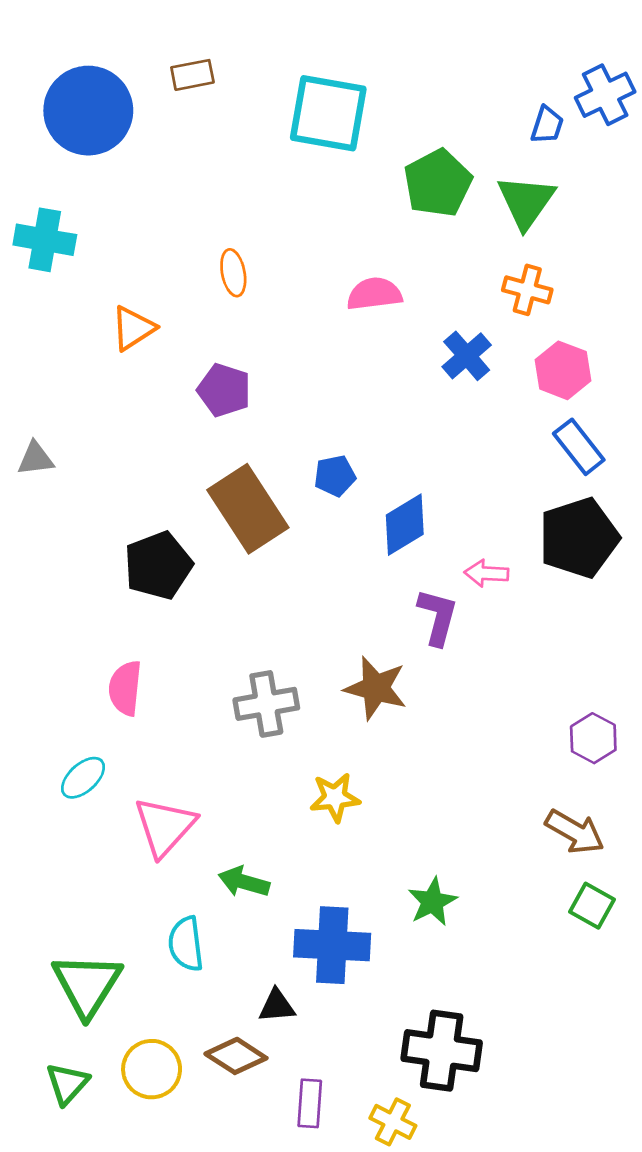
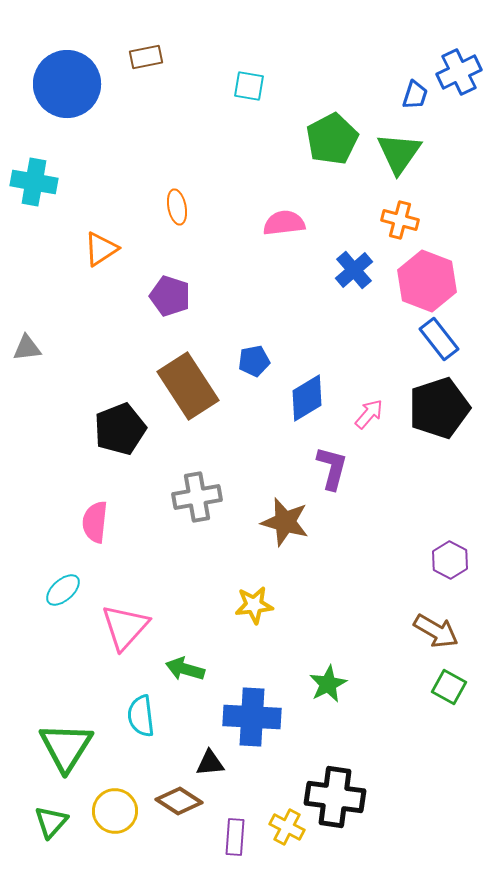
cyan square: (328, 113) -> (249, 86), size x0.5
pink hexagon: (563, 370) -> (427, 281), size x1.4
pink arrow: (486, 573) -> (369, 414), moved, turned 128
gray cross: (266, 704) -> (197, 497), moved
yellow cross: (393, 1122) -> (287, 827), moved

